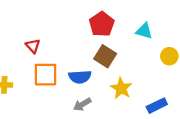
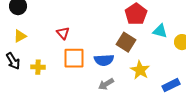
red pentagon: (102, 24) -> (136, 14), moved
cyan triangle: (144, 31) -> (160, 31), moved

